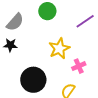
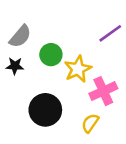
green circle: (47, 11) -> (51, 55), moved
pink cross: (79, 66) -> (103, 91), size x1.5

